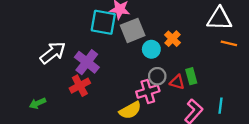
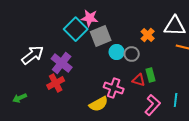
cyan square: (103, 22) -> (76, 29), turned 35
orange cross: (172, 39) -> (148, 35), moved
gray circle: (157, 76) -> (132, 54), moved
pink cross: (148, 91) -> (114, 88), turned 36

